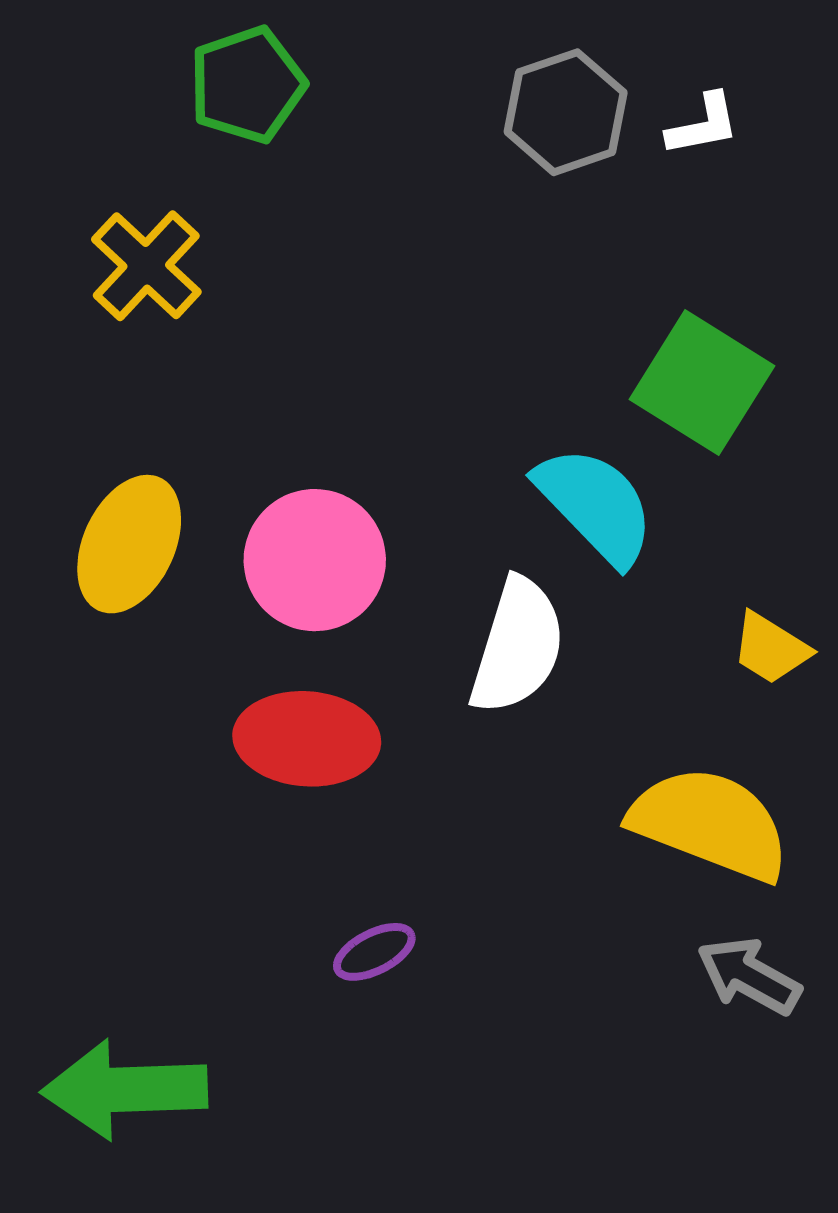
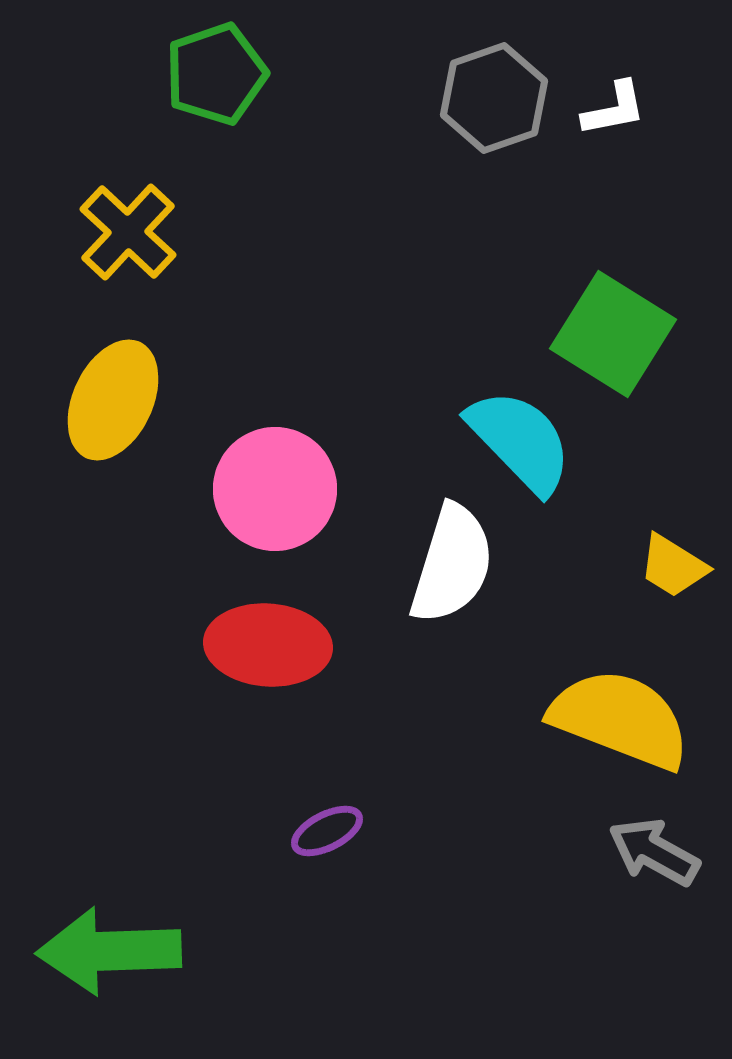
yellow ellipse: (129, 544) -> (113, 400), moved

